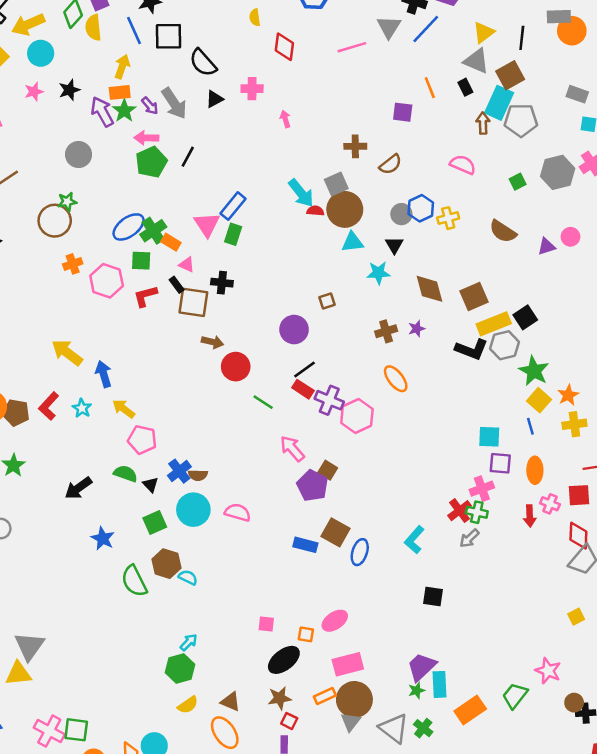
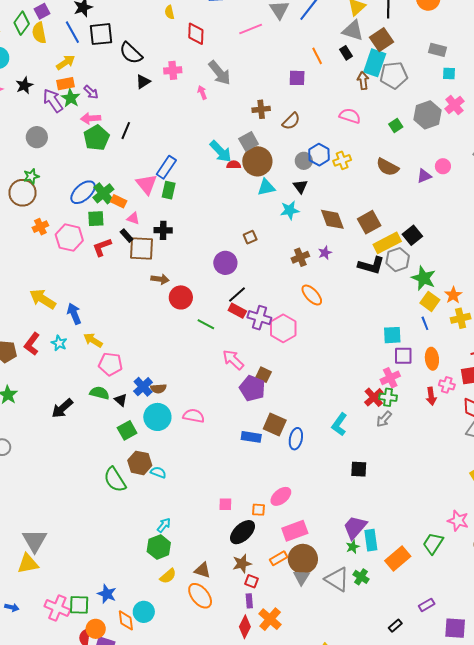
yellow arrow: (122, 67) -> (66, 62), turned 42
gray arrow: (174, 103) -> (220, 73), moved
blue star: (103, 538) -> (107, 594), moved

